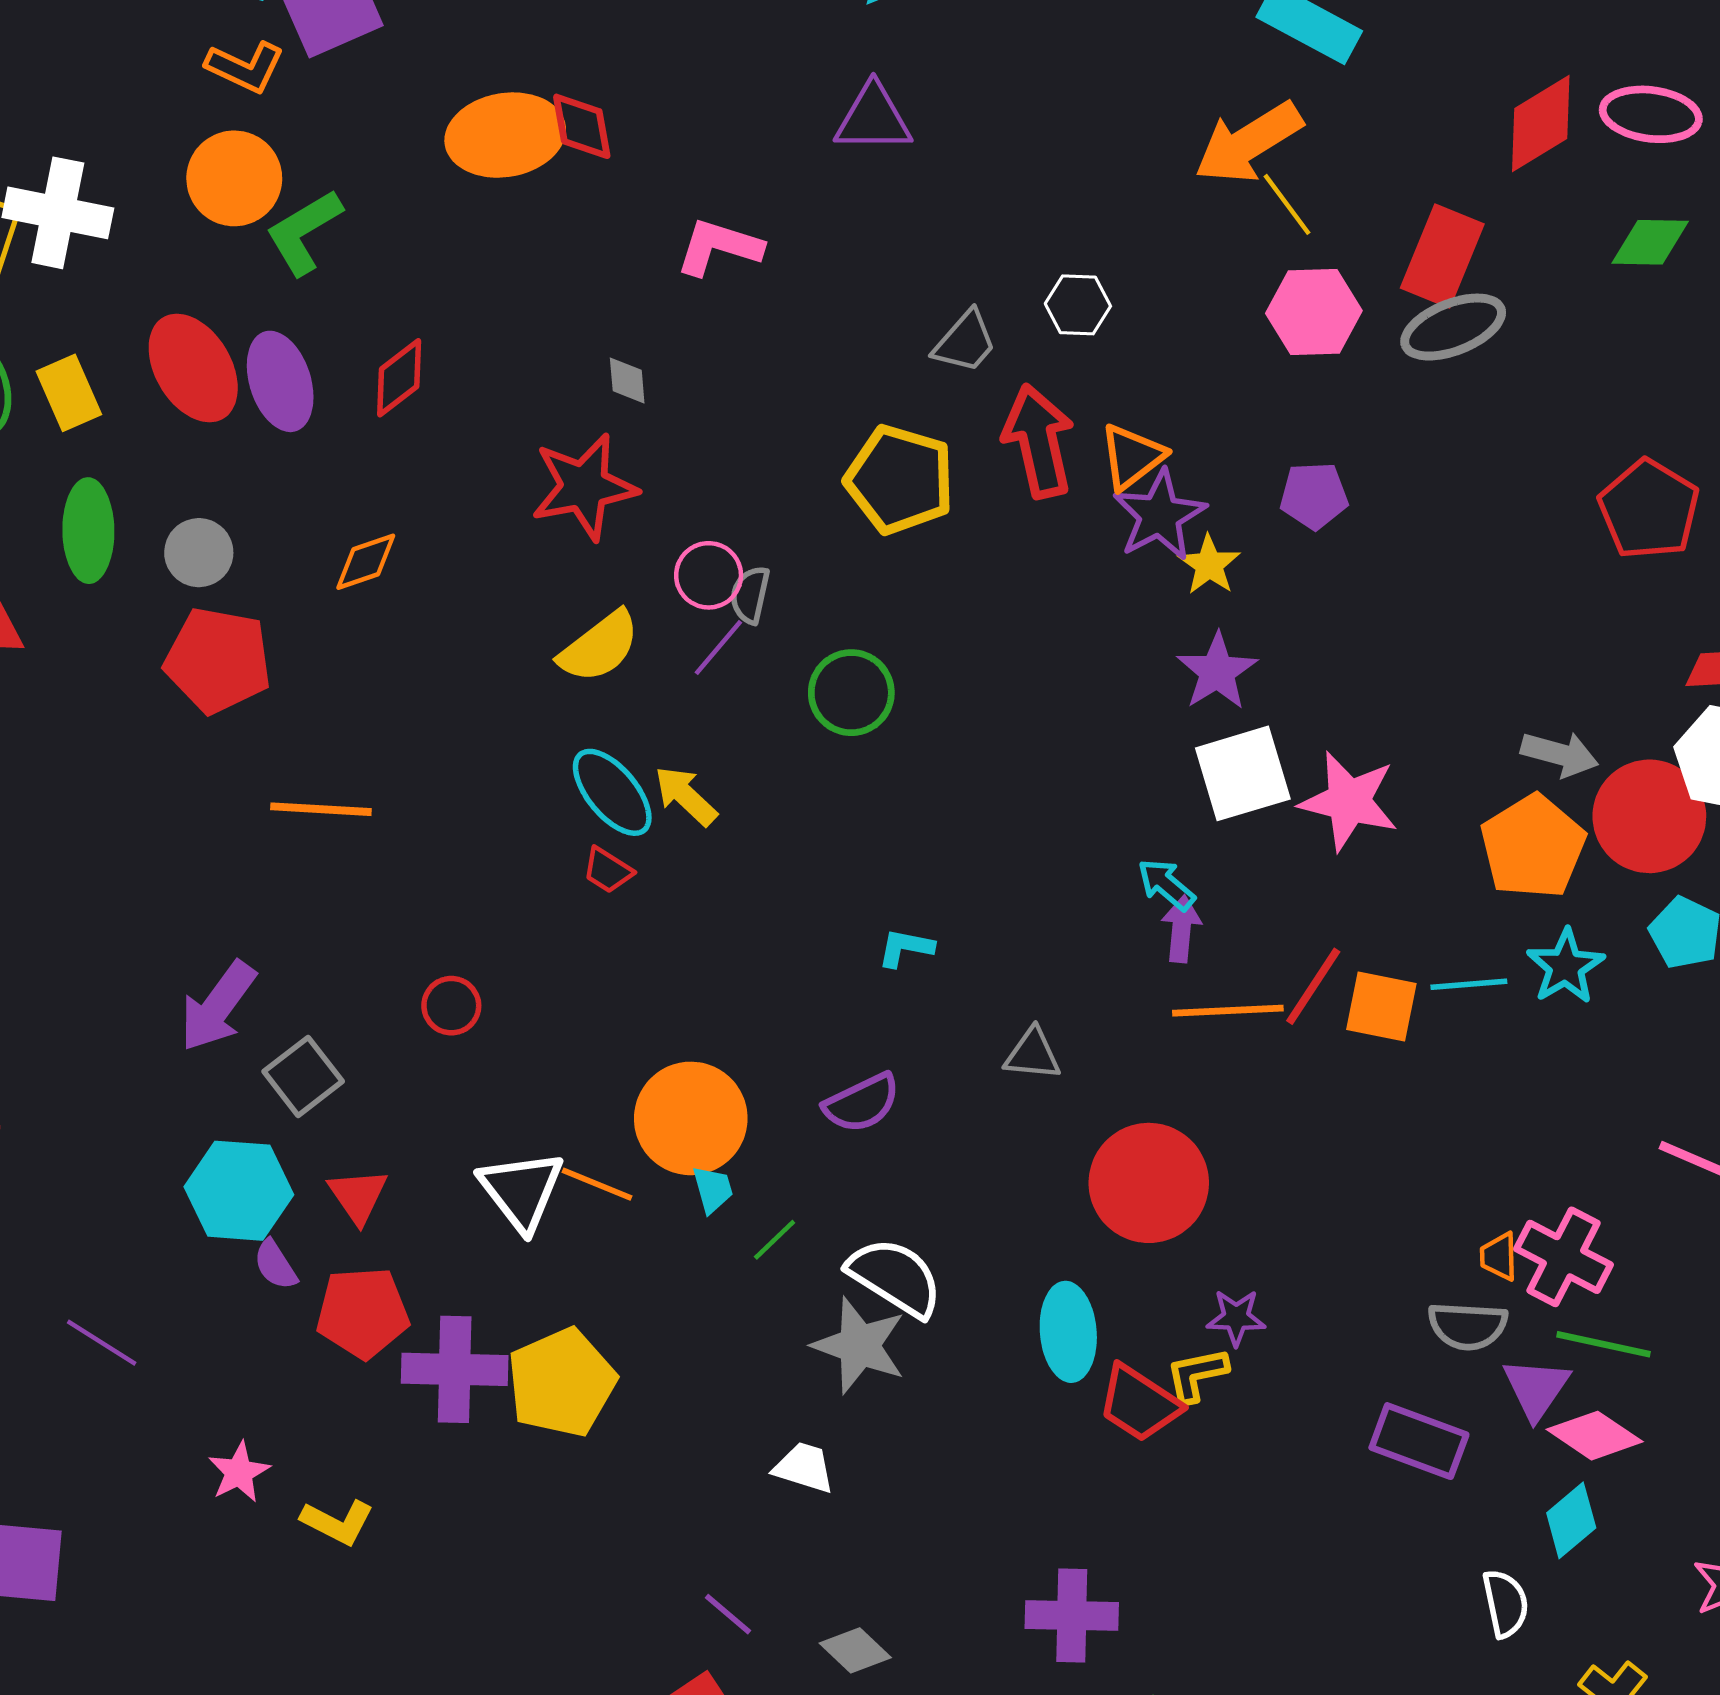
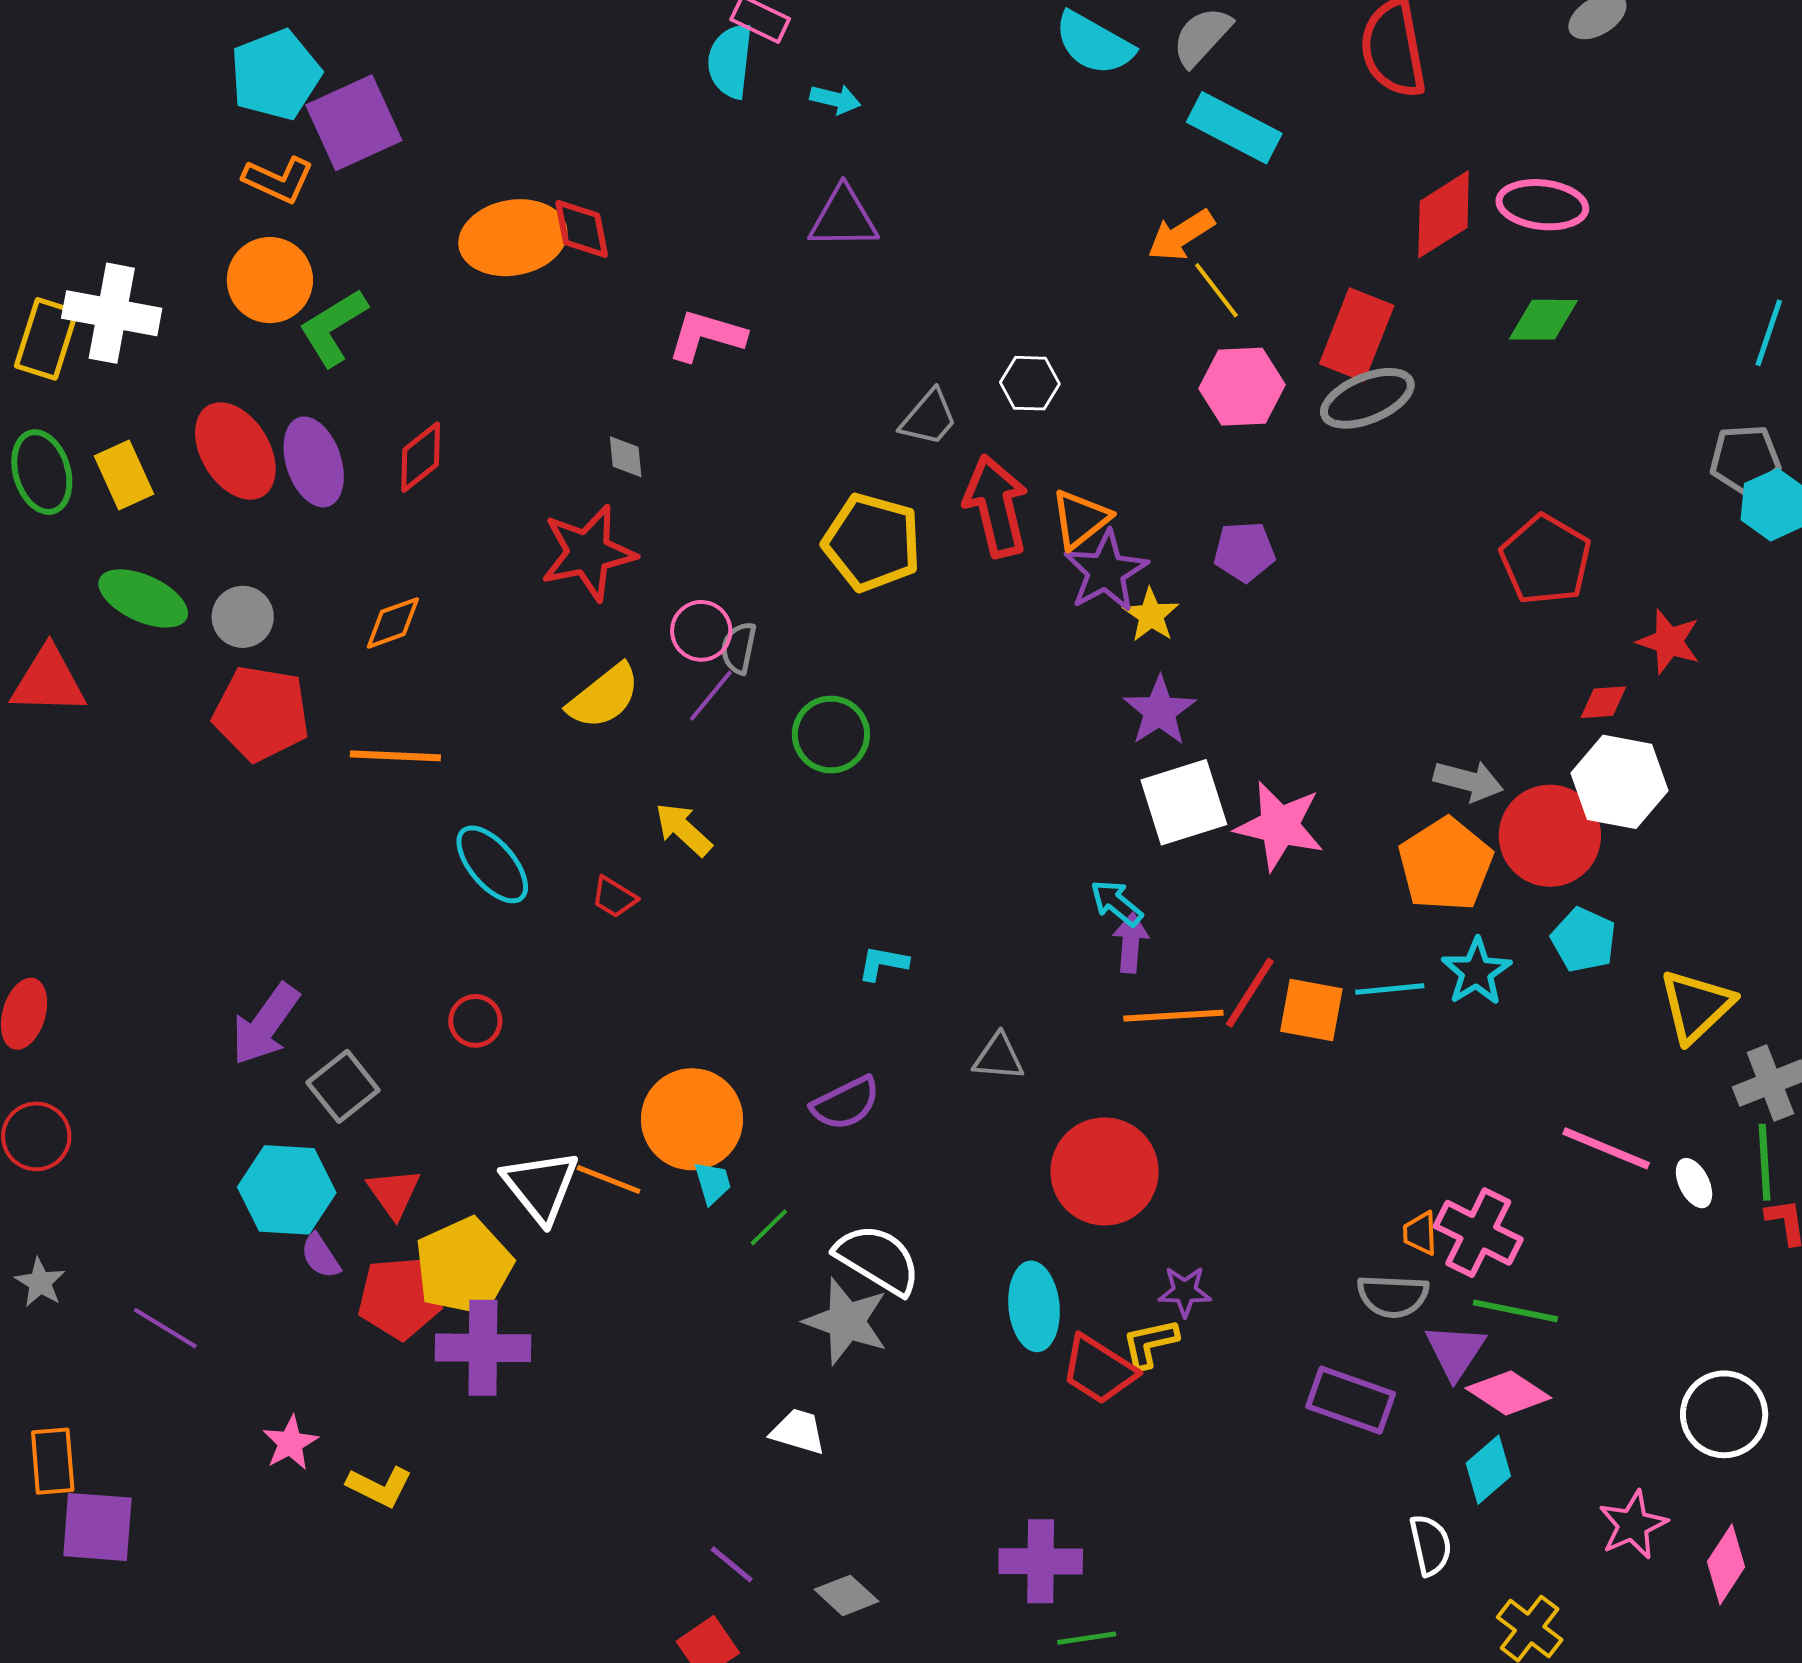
orange arrow: (1248, 143) -> (1181, 235), size x0.7
green ellipse: (88, 531) -> (143, 598), turned -64
cyan ellipse: (612, 792) -> (492, 864), moved
orange line: (321, 809) -> (395, 756), moved
yellow pentagon: (562, 1383) -> (464, 1266), moved

